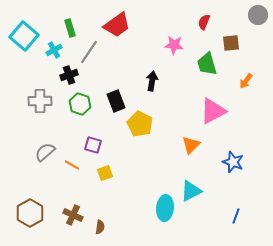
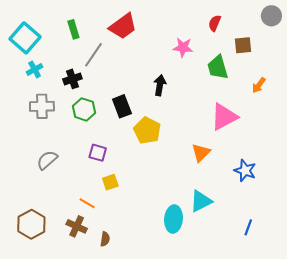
cyan cross: (54, 50) -> (35, 69), moved
orange line: (72, 165) -> (87, 203), moved

